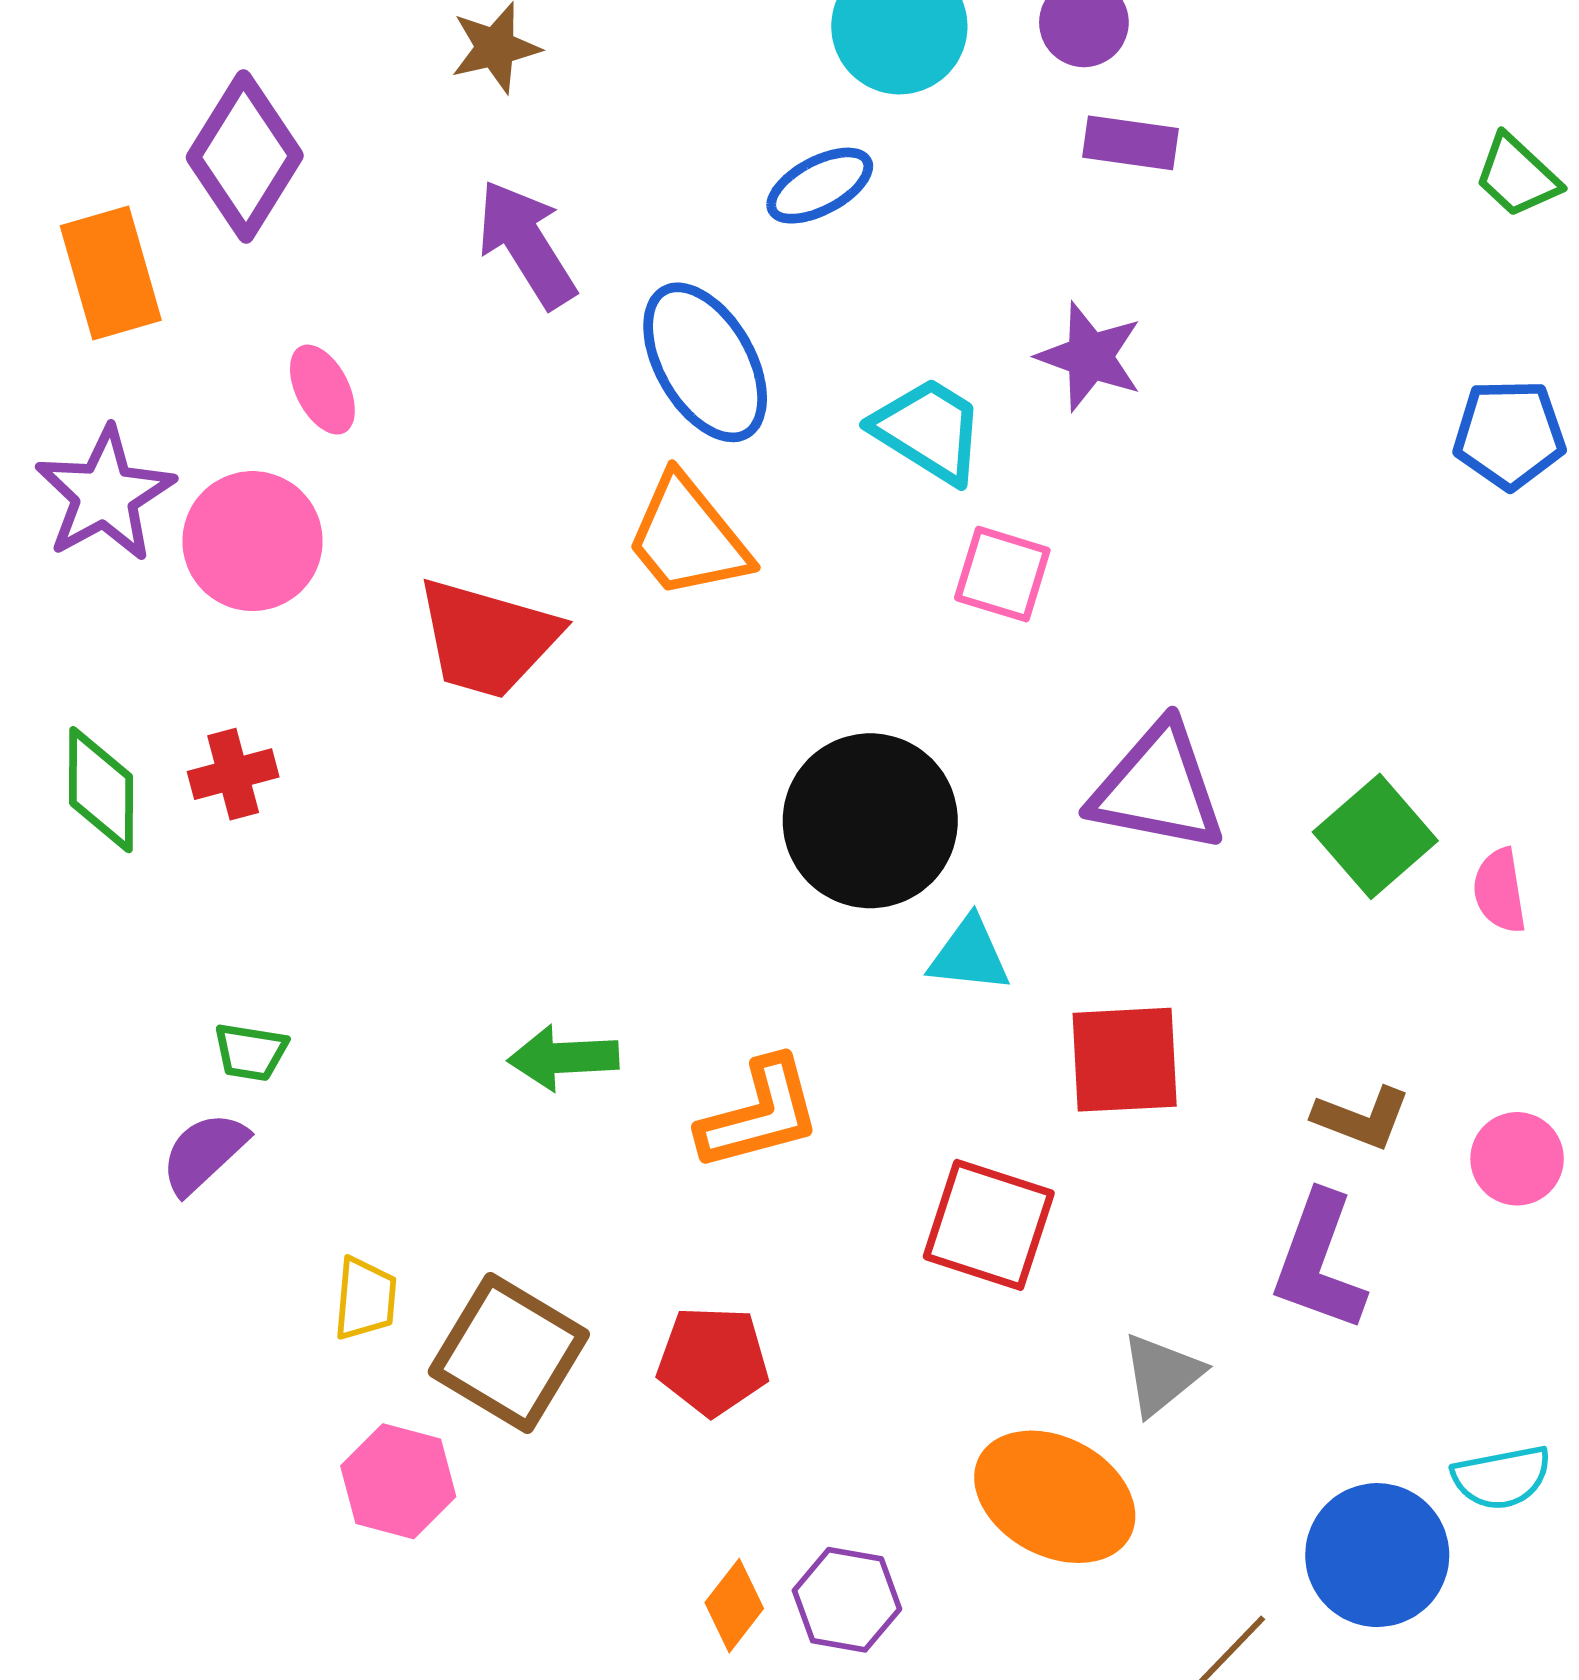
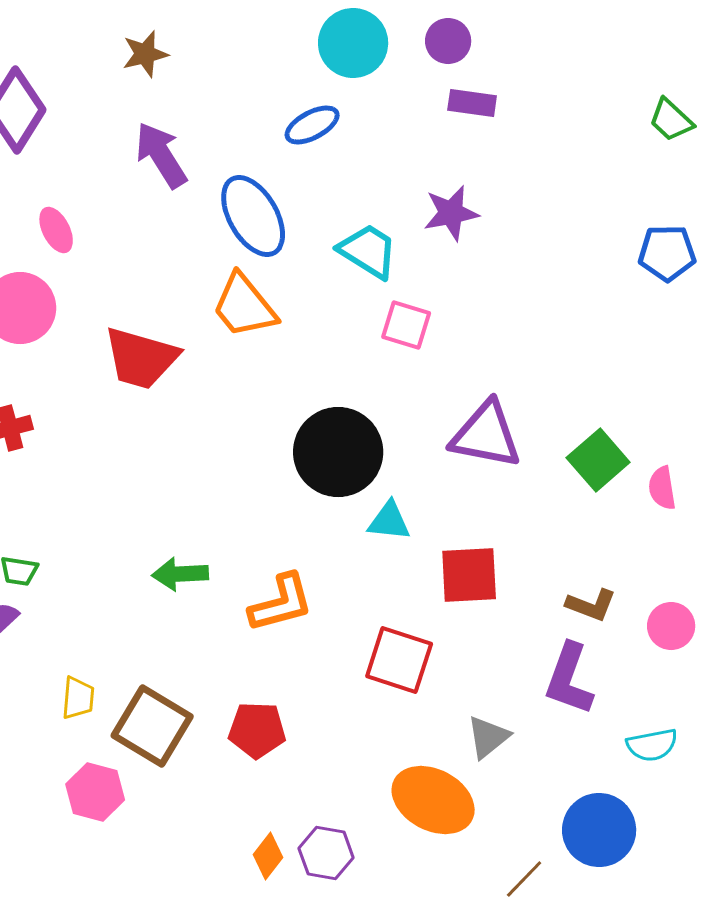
purple star: (1090, 357) -> (451, 213), turned -30
cyan semicircle: (1502, 1477) -> (652, 745), moved

